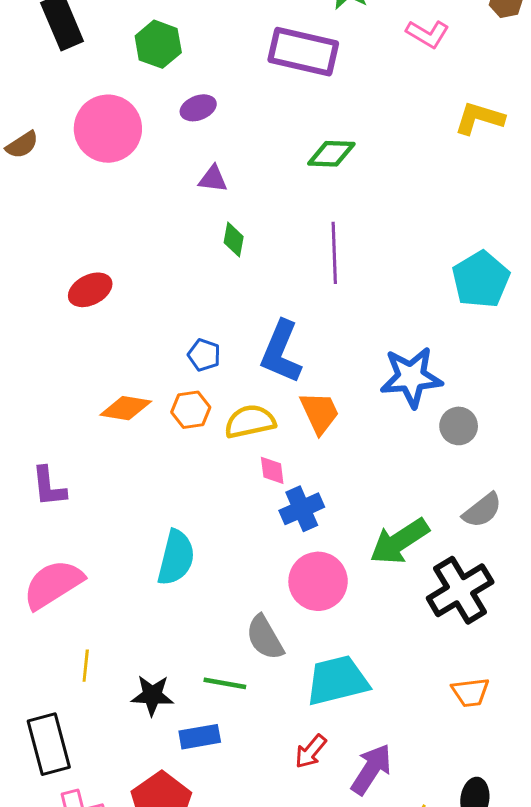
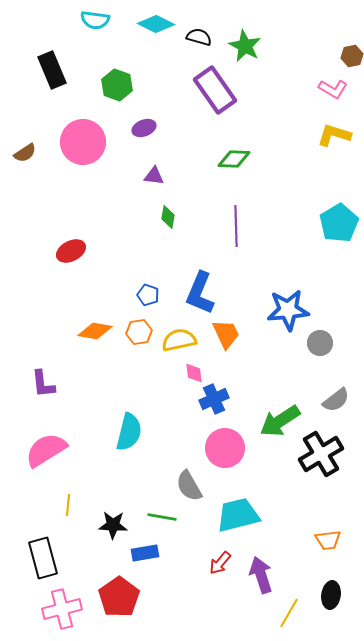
pink L-shape: (428, 34) -> (333, 89), moved
purple rectangle: (303, 52) -> (215, 90), turned 42
cyan pentagon: (481, 279) -> (339, 223), moved
orange trapezoid: (470, 692) -> (328, 540), moved
purple arrow: (371, 769) -> (261, 575), turned -51

